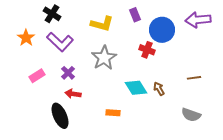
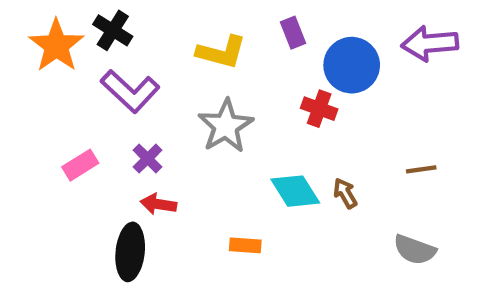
orange star: (26, 38) -> (56, 46), moved, size x1.4
black ellipse: (60, 116) -> (130, 252), turned 30

